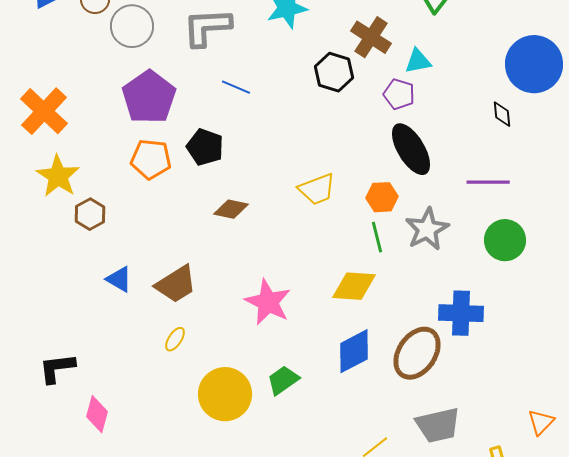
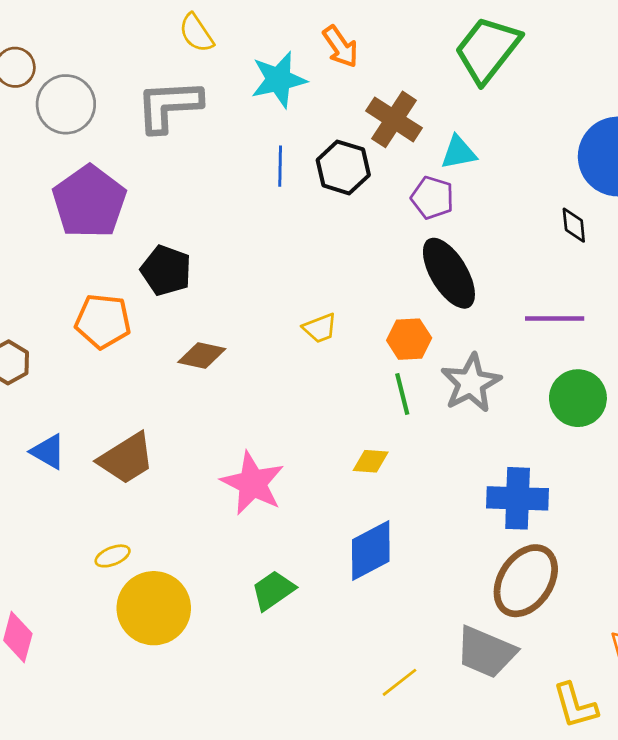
blue line: (236, 87) -> (280, 166), moved, turned 68
orange pentagon: (151, 159) -> (103, 321), moved
yellow trapezoid: (317, 189) -> (320, 328), size x0.7
yellow diamond: (354, 286) -> (371, 461), size x0.6
yellow ellipse: (175, 339) -> (113, 556), moved, turned 35
brown ellipse: (417, 353) -> (526, 581), moved
yellow circle: (225, 394) -> (154, 608), moved
gray trapezoid: (438, 425) -> (486, 652), turned 36

